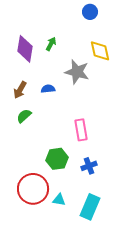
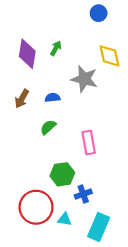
green semicircle: (24, 116) -> (48, 127), moved
blue cross: (89, 166) -> (83, 194), moved

